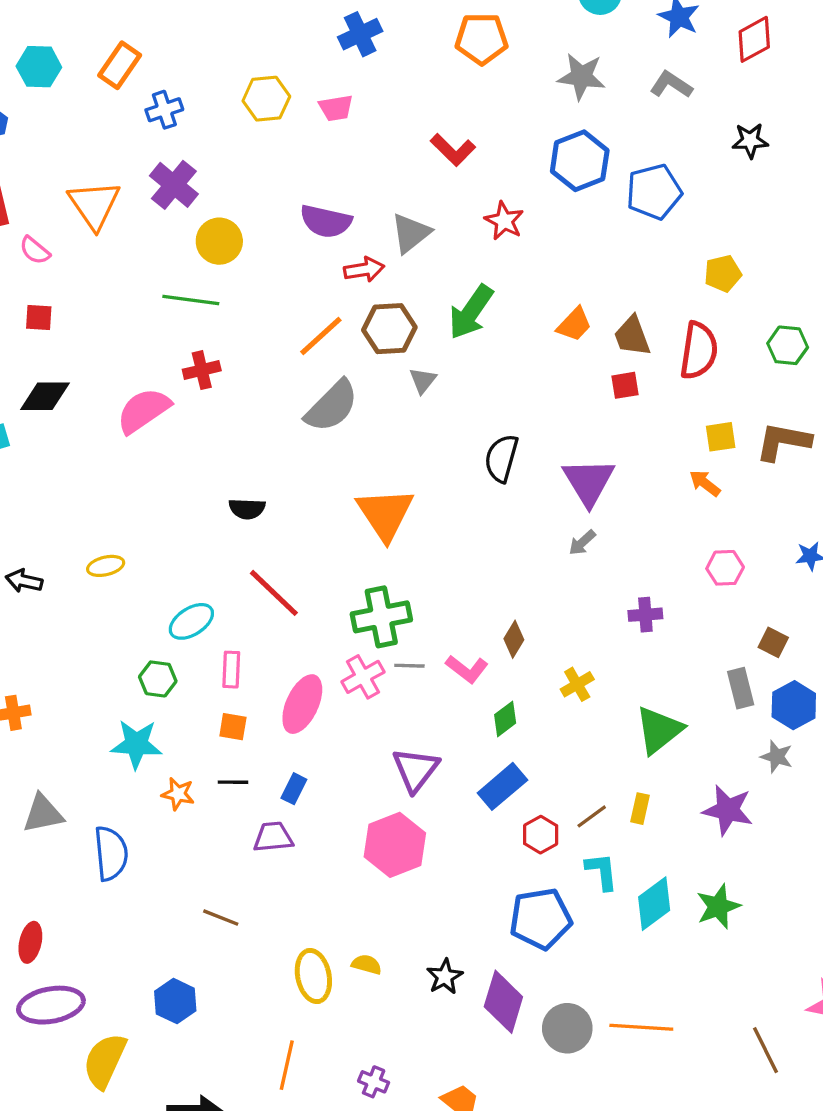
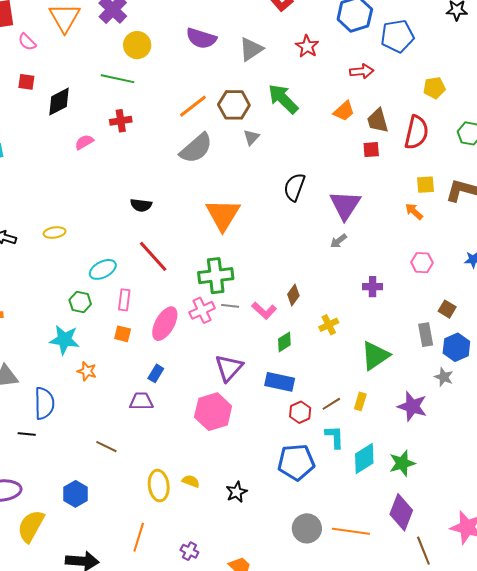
red arrow: (364, 270) -> (362, 71), moved
green arrow: (471, 312) -> (283, 99), turned 96
black diamond: (45, 396) -> (59, 102), moved, turned -32
pink semicircle: (144, 411) -> (84, 142), size x0.6
black line: (233, 782) -> (27, 434), moved
blue rectangle: (502, 786) -> (280, 382), turned 48
purple diamond: (503, 1002) -> (401, 512), moved

